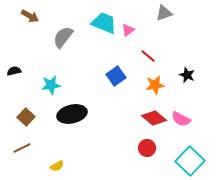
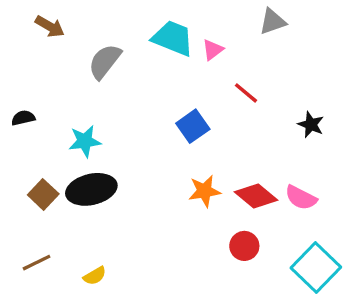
orange star: (155, 85) -> (204, 191), moved
black ellipse: (72, 114) -> (91, 189), moved
brown line: (22, 148) -> (37, 263), moved

